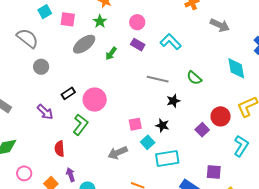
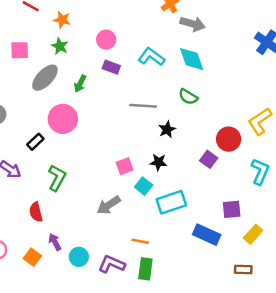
gray arrow: (220, 25) -> (193, 24), moved
cyan diamond: (236, 68) -> (192, 59), moved
pink circle: (95, 100) -> (63, 119), moved

